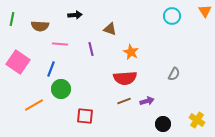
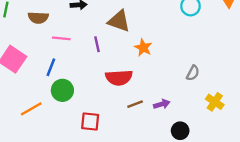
brown triangle: (110, 29) -> (119, 21), size x1.5
red semicircle: (125, 78) -> (119, 78), moved
yellow cross: (197, 120) -> (215, 102), moved

